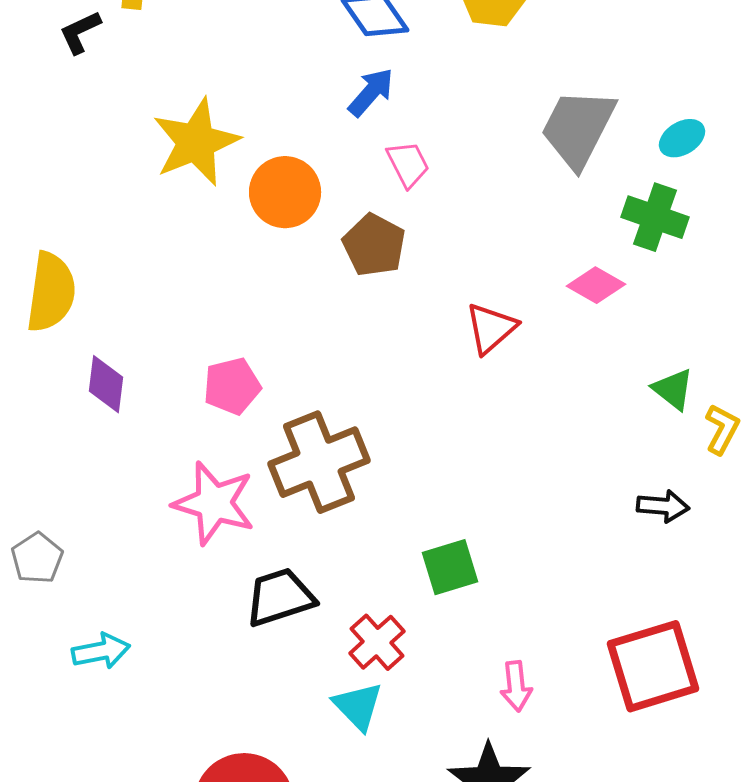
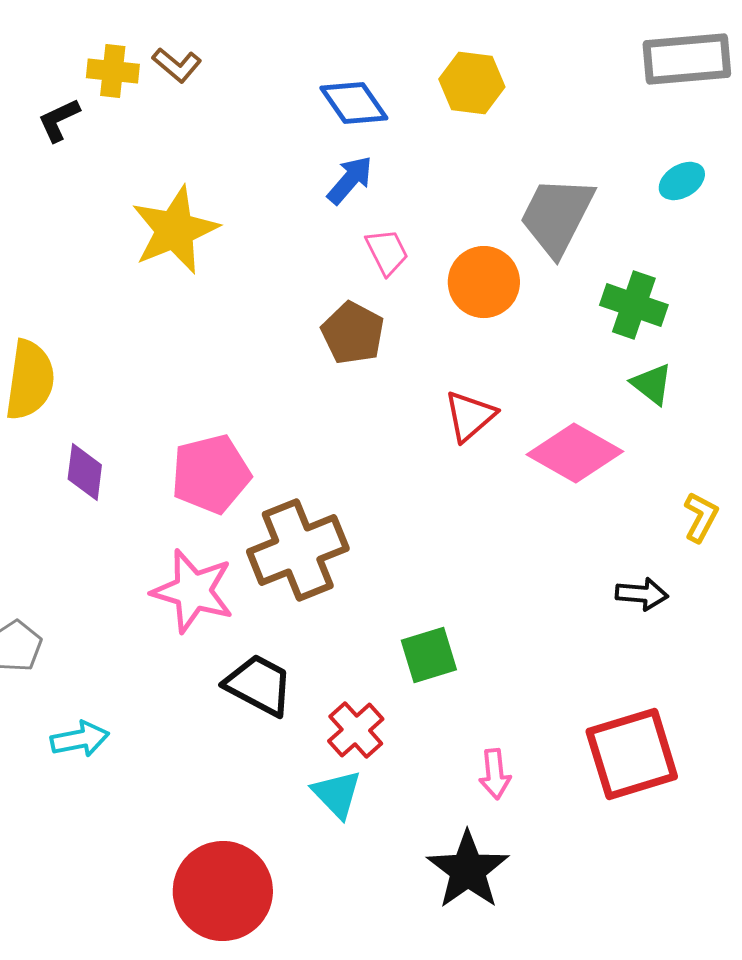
cyan ellipse: (682, 138) -> (682, 181), moved
orange circle: (285, 192) -> (484, 282), moved
pink diamond: (596, 285) -> (575, 453), moved, size x1.6
pink pentagon: (232, 386) -> (211, 474), size x1.4
green triangle: (673, 389) -> (652, 384), moved
black trapezoid: (280, 597) -> (259, 685), turned 46

